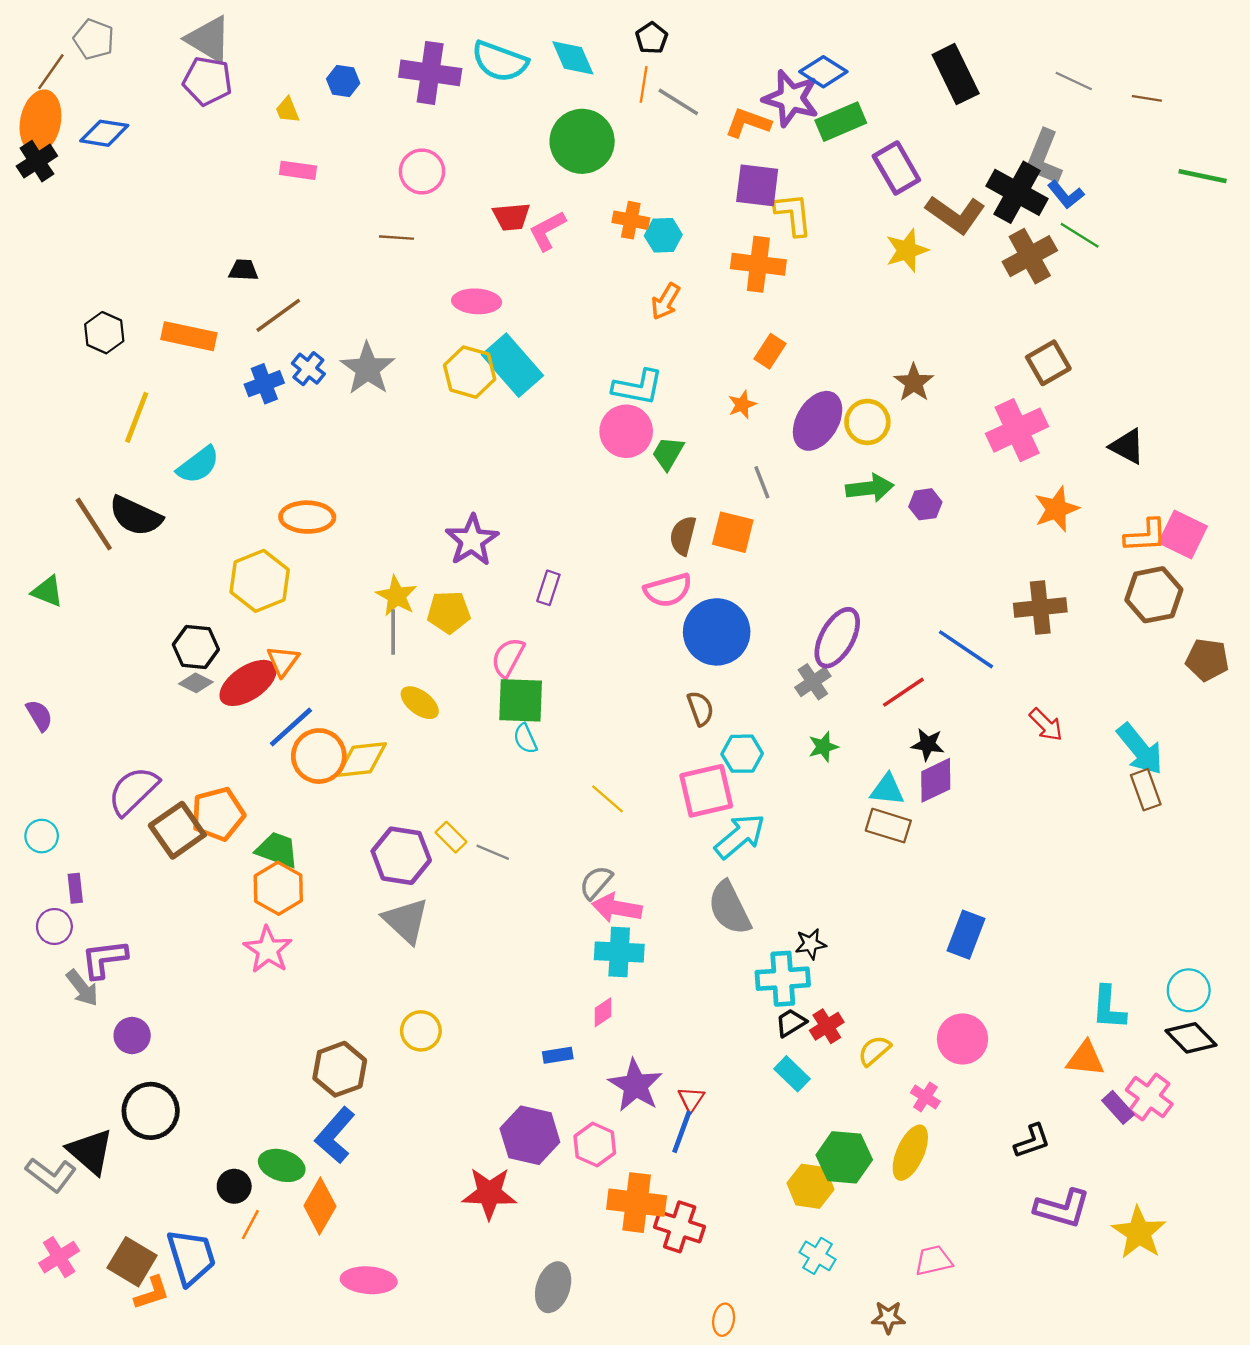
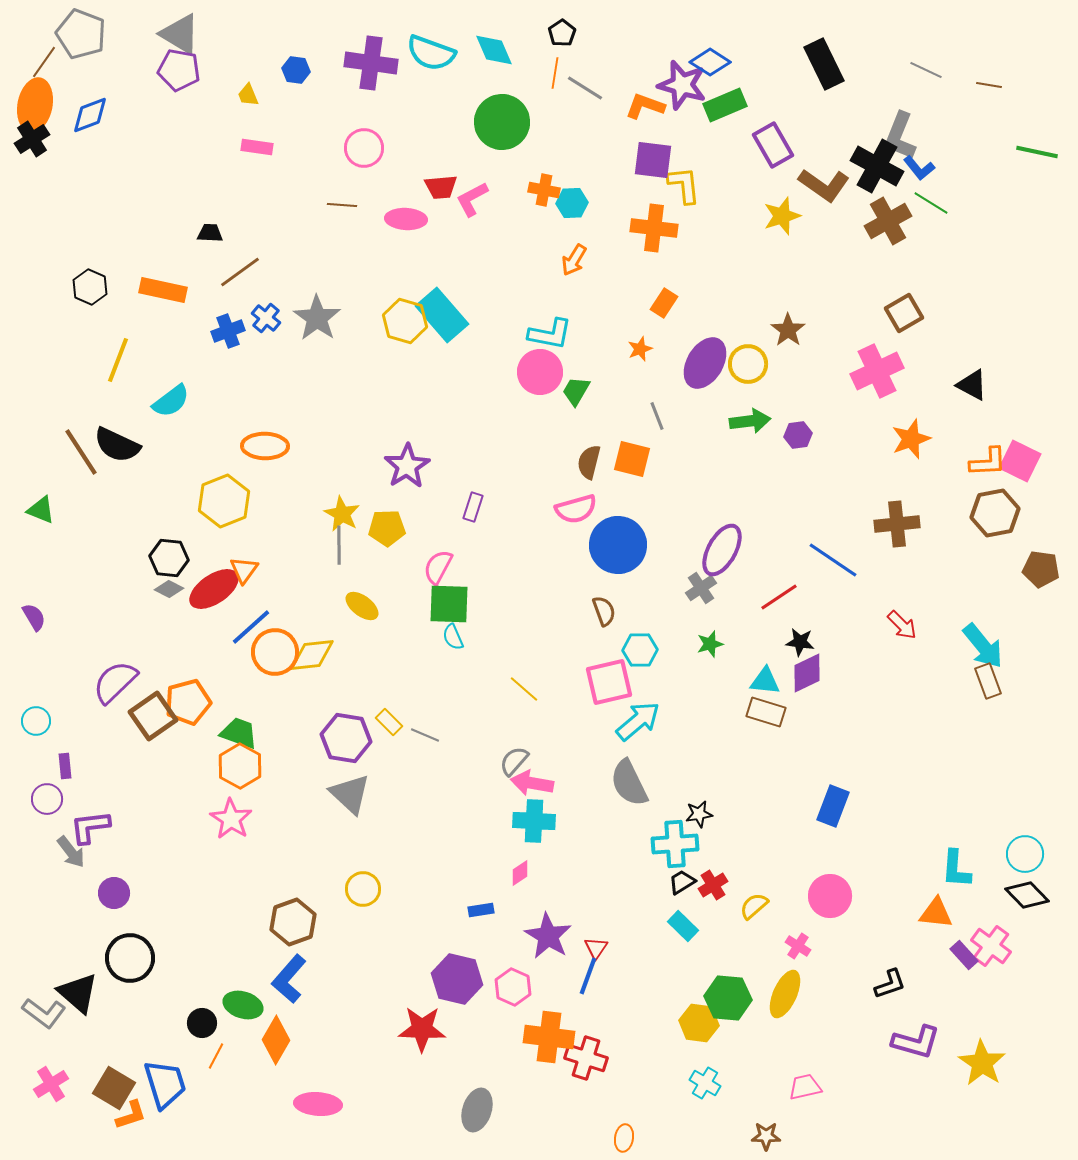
gray pentagon: (94, 39) -> (81, 34), size x1.4
blue diamond: (104, 133) -> (90, 115), turned -30
pink ellipse: (477, 301) -> (406, 219), moved

